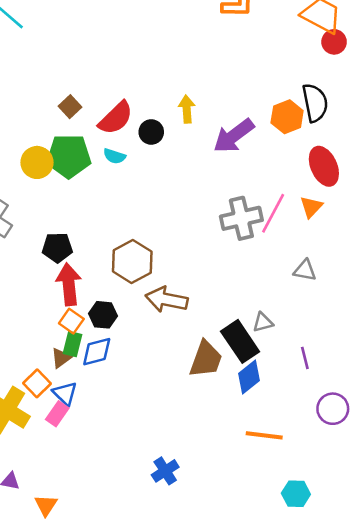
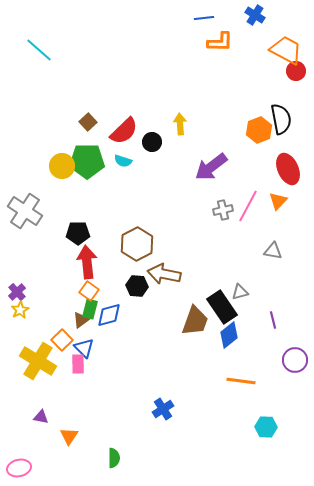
purple arrow: (234, 136) -> (211, 167), moved
gray cross: (241, 218) -> (223, 210), size x0.6
black hexagon: (103, 315) -> (137, 286), moved
pink rectangle: (57, 414) -> (78, 364), turned -36

